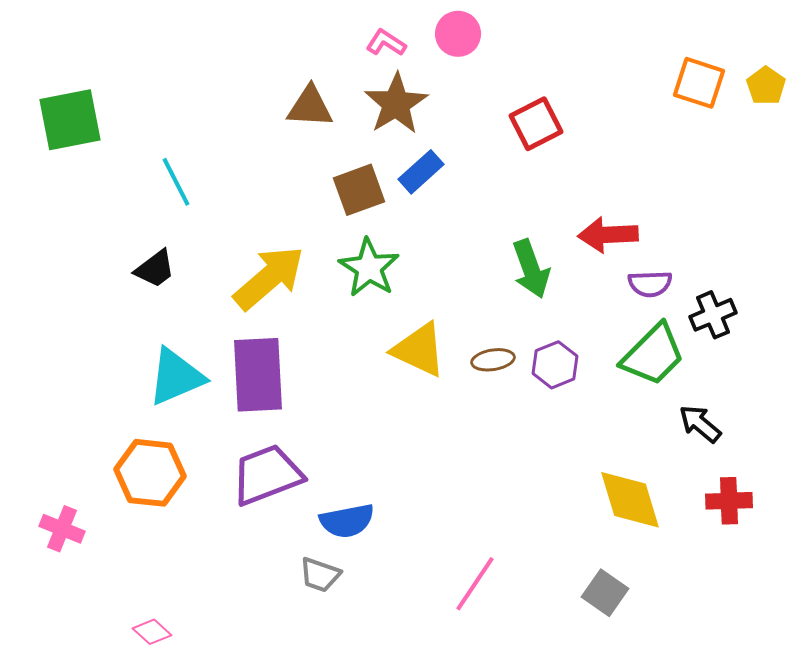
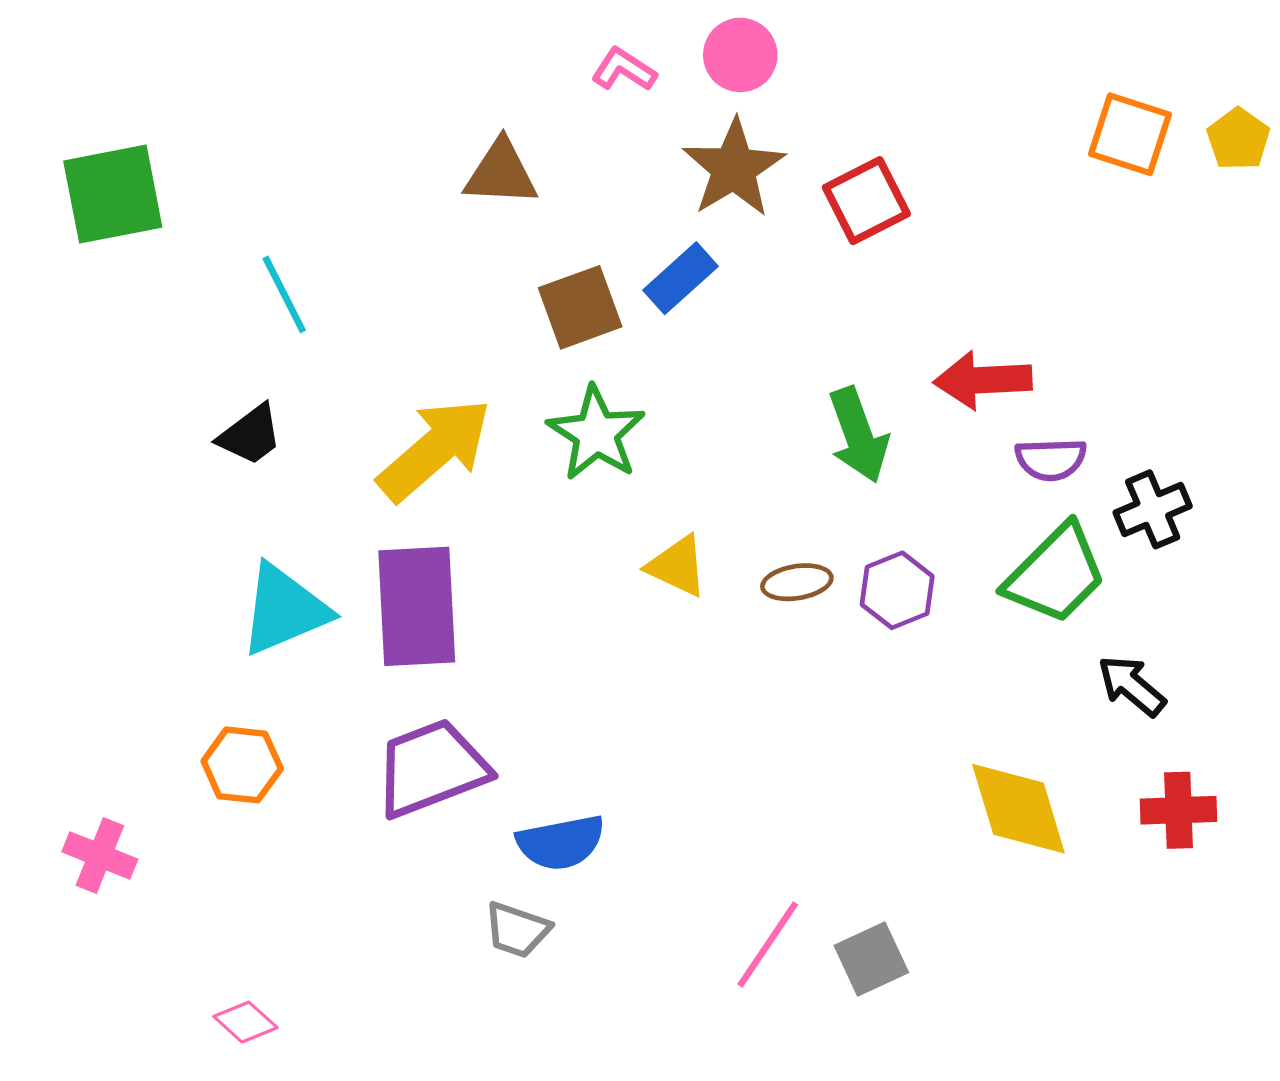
brown star: (396, 104) -> (734, 168), moved
yellow triangle: (419, 350) -> (677, 566), size x0.7
orange hexagon: (150, 473) -> (242, 765), size x0.7
gray square: (605, 593) -> (871, 959), moved, turned 30

